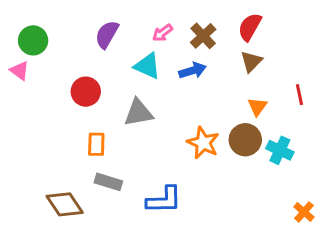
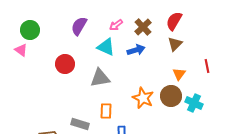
orange rectangle: (96, 144) -> (106, 111), moved

